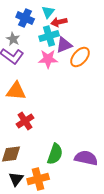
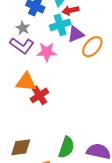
pink star: (48, 59) -> (47, 52), moved
red cross: (25, 121) -> (39, 95), moved

